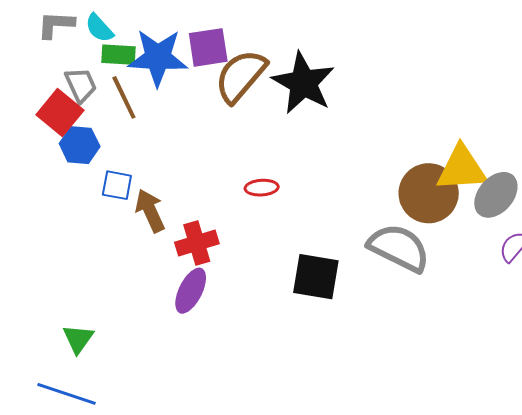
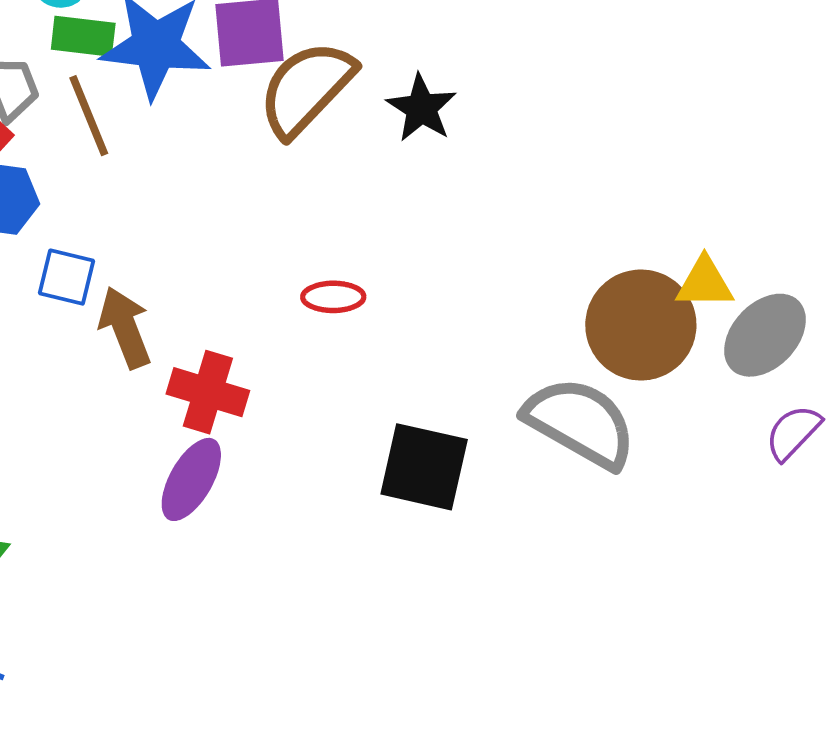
black star: (303, 83) -> (421, 108), size x0.6
yellow triangle: (462, 169) -> (705, 283), size x0.6
red cross: (197, 243) -> (208, 392), turned 30

